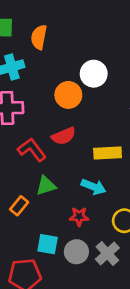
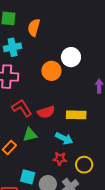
red semicircle: (64, 136) -> (46, 112), moved
red star: (79, 217) -> (60, 159), moved

